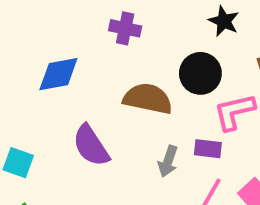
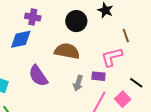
purple cross: (125, 28) -> (33, 17), moved
black circle: (200, 73) -> (76, 21), moved

